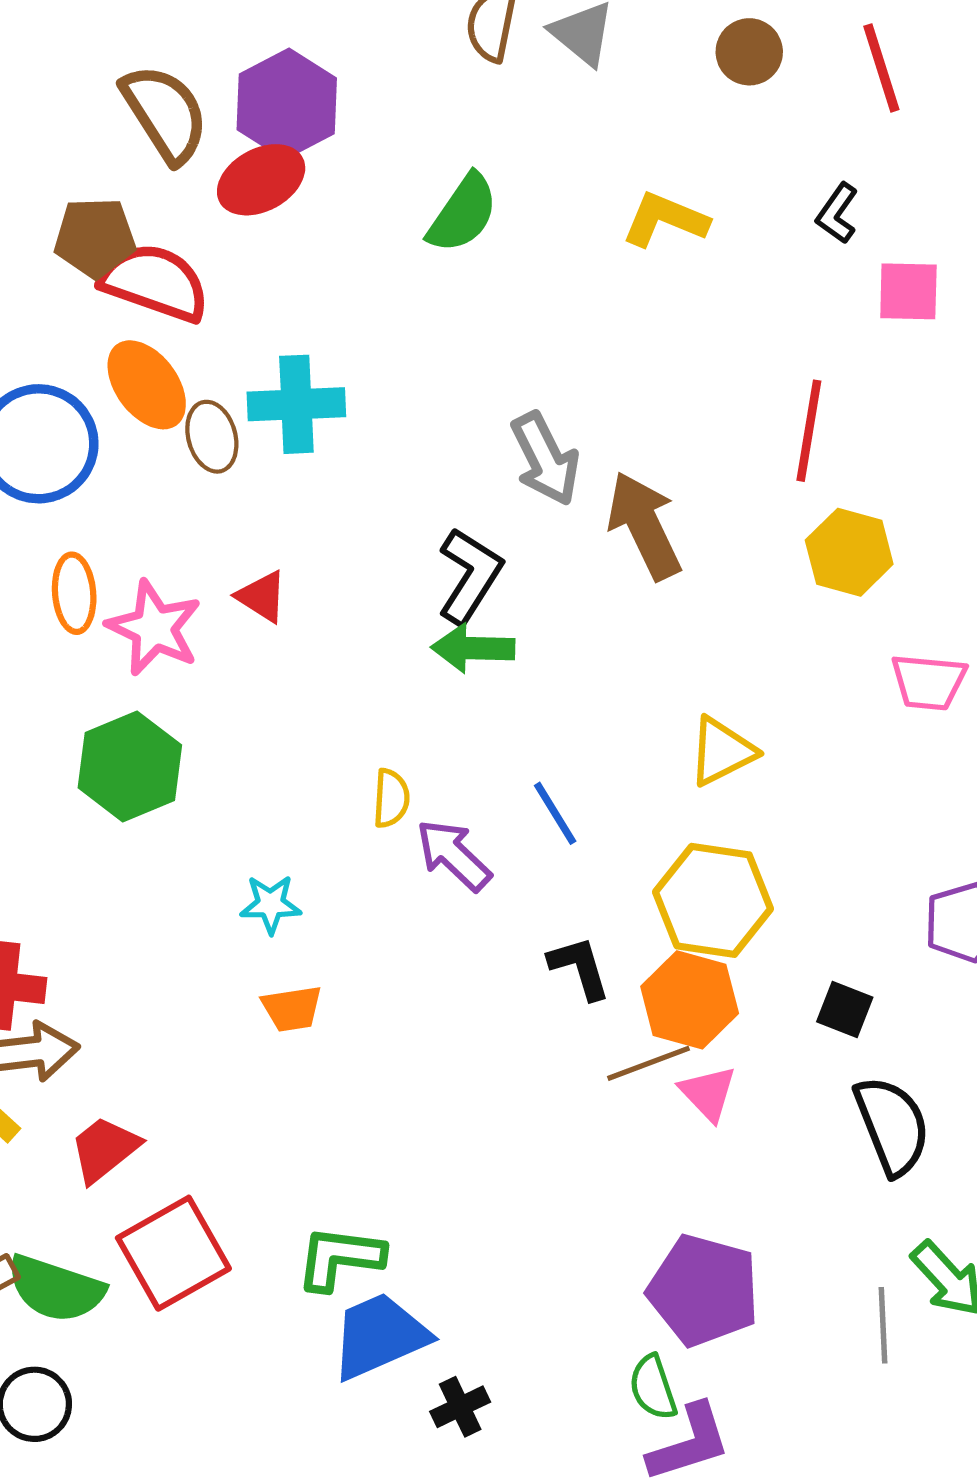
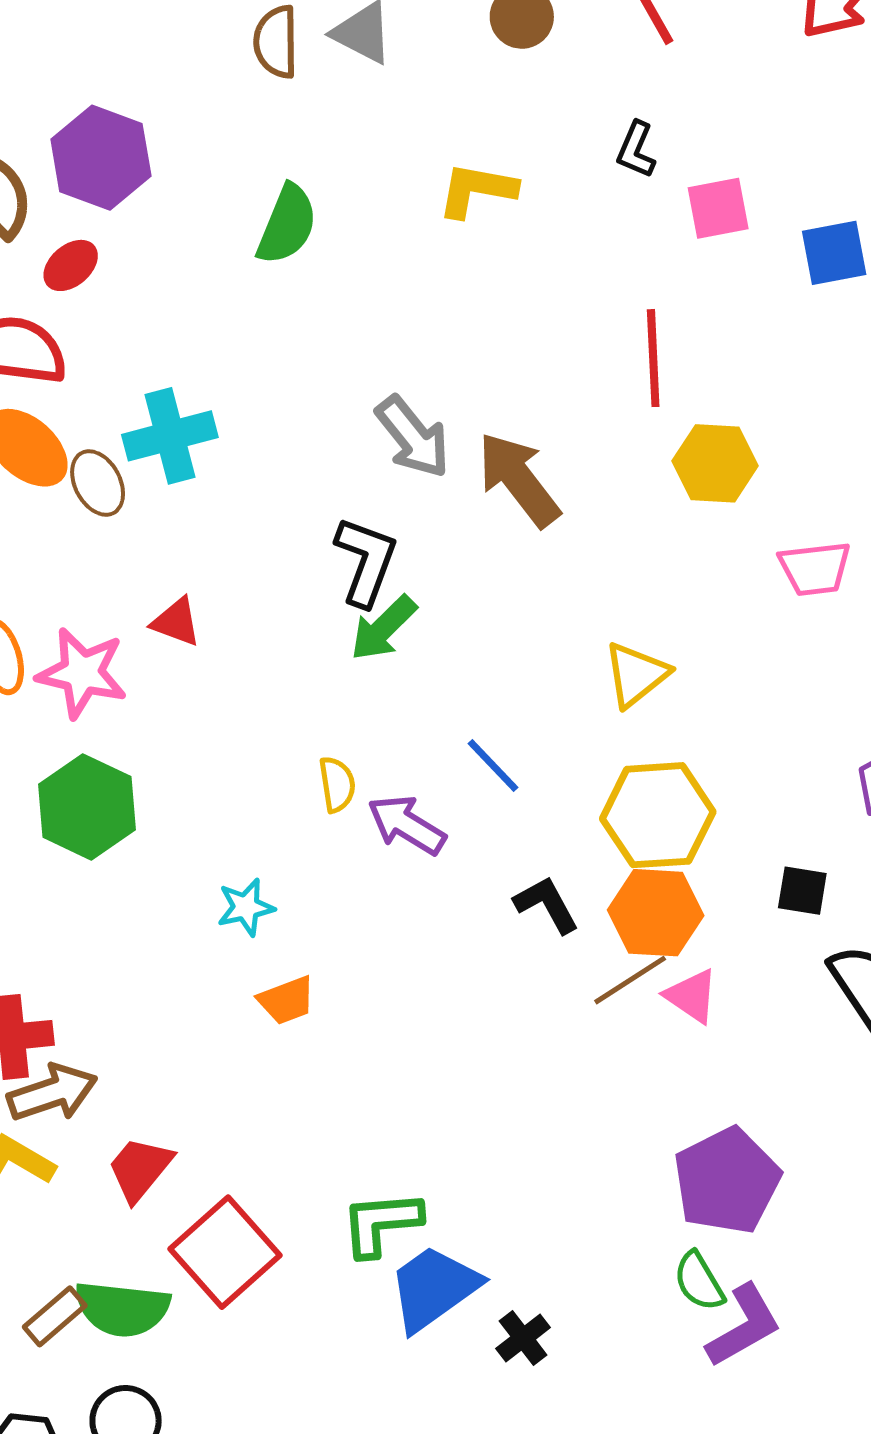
red ellipse: (261, 180) -> (71, 265), moved, size x0.7
green arrow: (473, 648) -> (383, 628), turned -34
purple pentagon: (704, 1290) -> (727, 1181), turned -30

